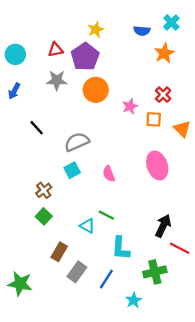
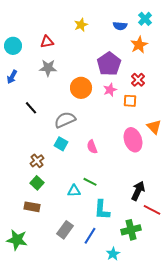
purple pentagon: (85, 57) -> (109, 64), moved
orange circle: (96, 90) -> (81, 88), moved
orange triangle: (182, 129) -> (154, 127), moved
cyan square: (72, 170) -> (61, 144), turned -32
cyan triangle: (87, 226) -> (74, 191), turned -32
brown rectangle: (59, 252) -> (32, 207), moved, turned 70

